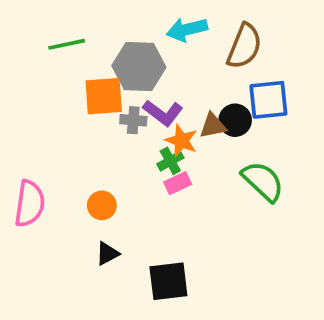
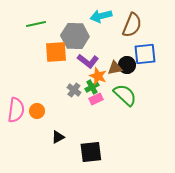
gray cross: (133, 120) -> (74, 90), moved, turned 32
green semicircle: (263, 181) -> (125, 95), moved
orange circle: (102, 205) -> (37, 111), moved

